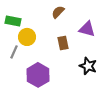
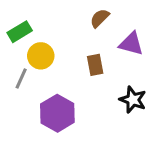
brown semicircle: (58, 12) -> (100, 18), moved
green rectangle: (13, 21) -> (20, 32), turned -42

